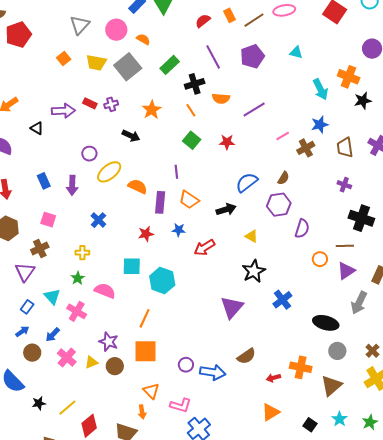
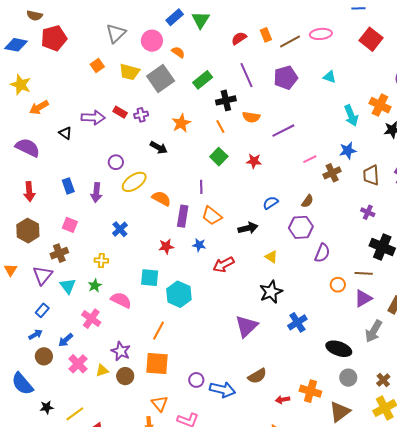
blue semicircle: (247, 182) -> (271, 203), size x0.7
cyan triangle: (52, 297) -> (68, 286), moved

